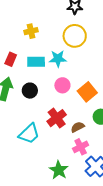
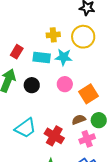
yellow cross: (31, 31) -> (53, 35), moved
red cross: (57, 118) -> (54, 136), moved, turned -30
brown semicircle: (78, 127) -> (79, 120), moved
pink cross: (81, 147) -> (87, 139), moved

